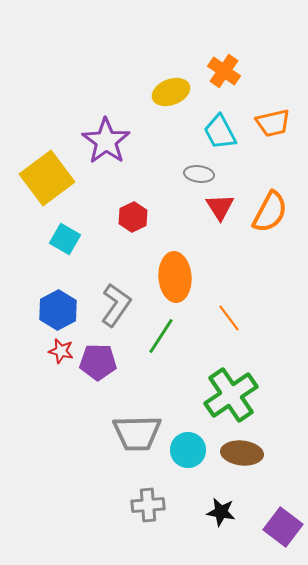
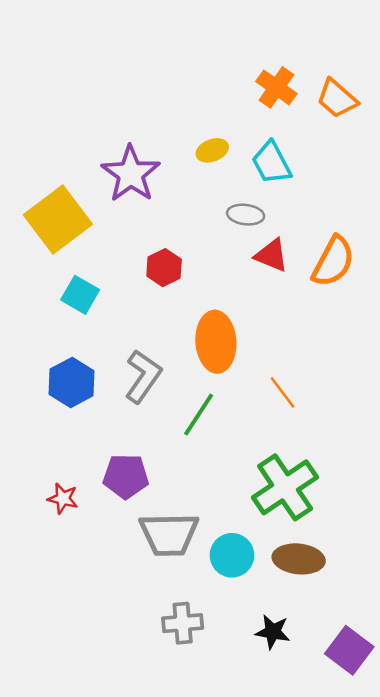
yellow ellipse: (171, 92) -> (212, 150), moved, size x0.7
orange trapezoid: (273, 123) -> (337, 99), moved, turned 54
red triangle: (220, 207) -> (271, 255), turned -36
red star: (61, 351) -> (63, 498), moved
purple pentagon: (98, 362) -> (126, 476), moved

